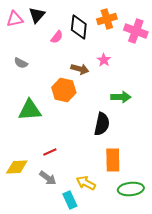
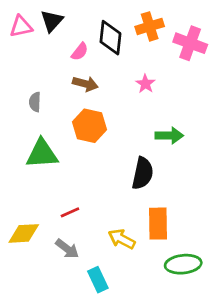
gray semicircle: (21, 63) -> (35, 102), moved, turned 64
brown arrow: (80, 69) -> (85, 84), moved
yellow arrow: (86, 183) -> (122, 239), moved

